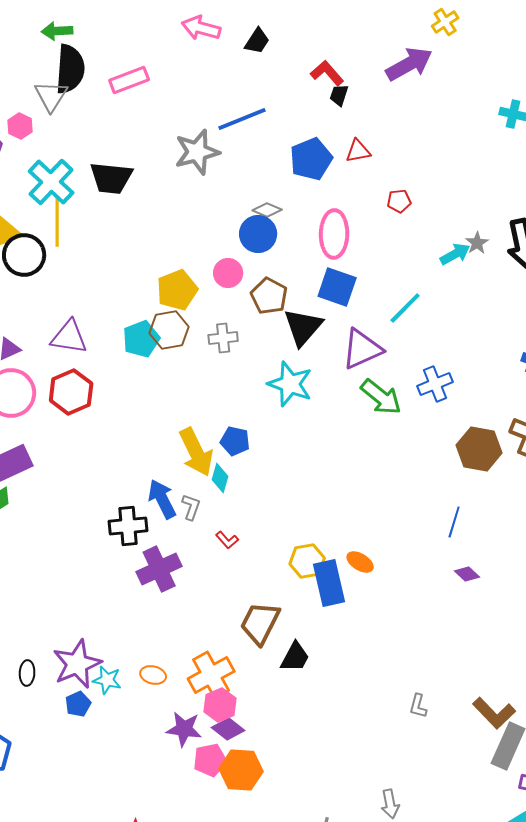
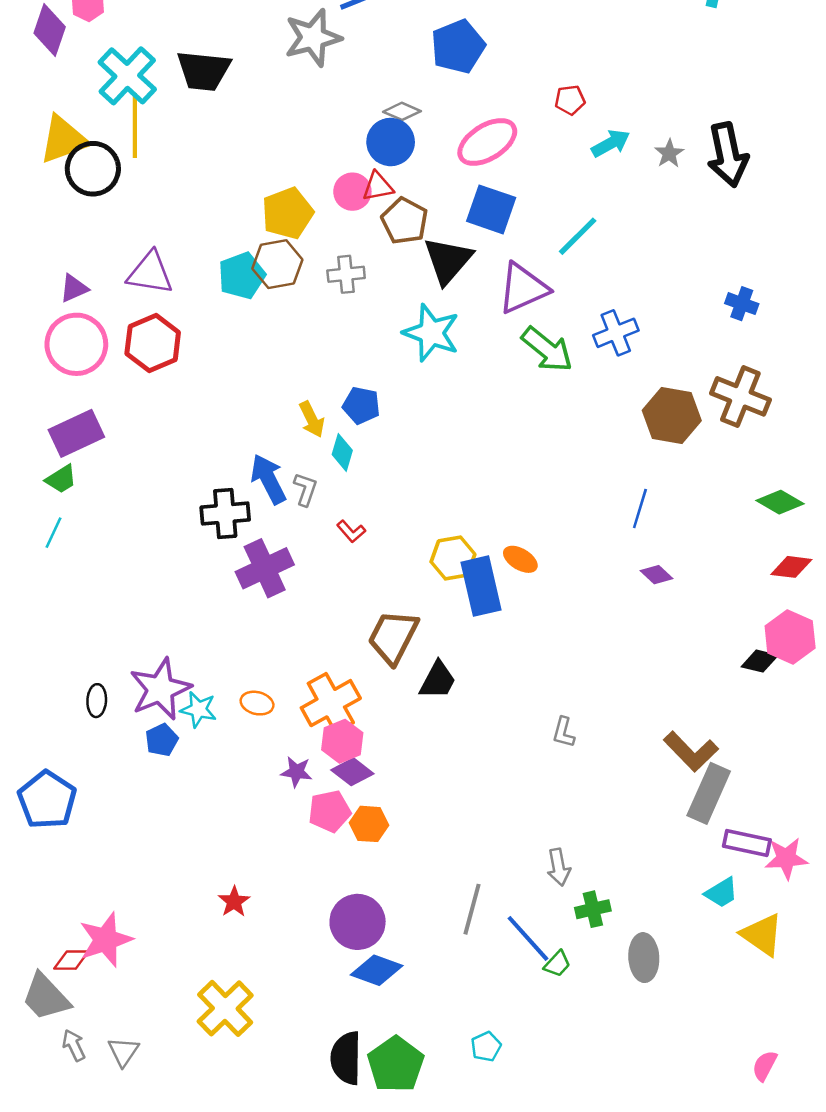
red triangle: (358, 151) -> (378, 187), moved
pink ellipse: (334, 234) -> (487, 142), turned 57
cyan arrow: (455, 254) -> (611, 143), moved
yellow arrow: (196, 452) -> (312, 419), size x0.6
gray L-shape: (418, 706) -> (564, 732), moved
purple star: (184, 729) -> (296, 772), size x0.7
orange hexagon: (241, 770) -> (369, 824), size x0.7

